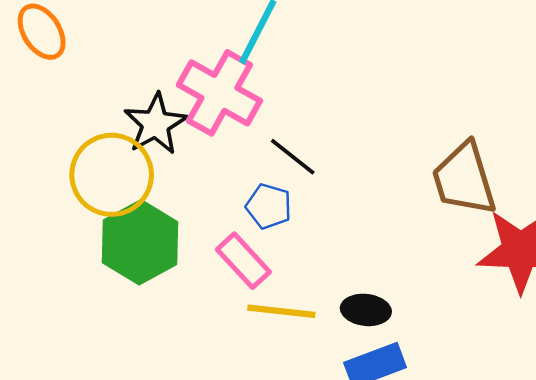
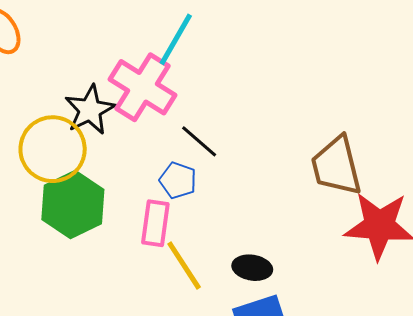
pink rectangle: (243, 261) -> (155, 223), turned 48
yellow line: (281, 311) -> (184, 266), turned 48

